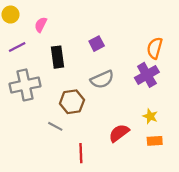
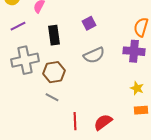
purple cross: (147, 75) -> (134, 51), turned 35
brown hexagon: (72, 102) -> (54, 72), moved
red semicircle: (119, 133) -> (103, 122), moved

